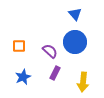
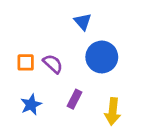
blue triangle: (75, 14) -> (83, 22), moved
purple semicircle: (50, 51) -> (53, 64), moved

